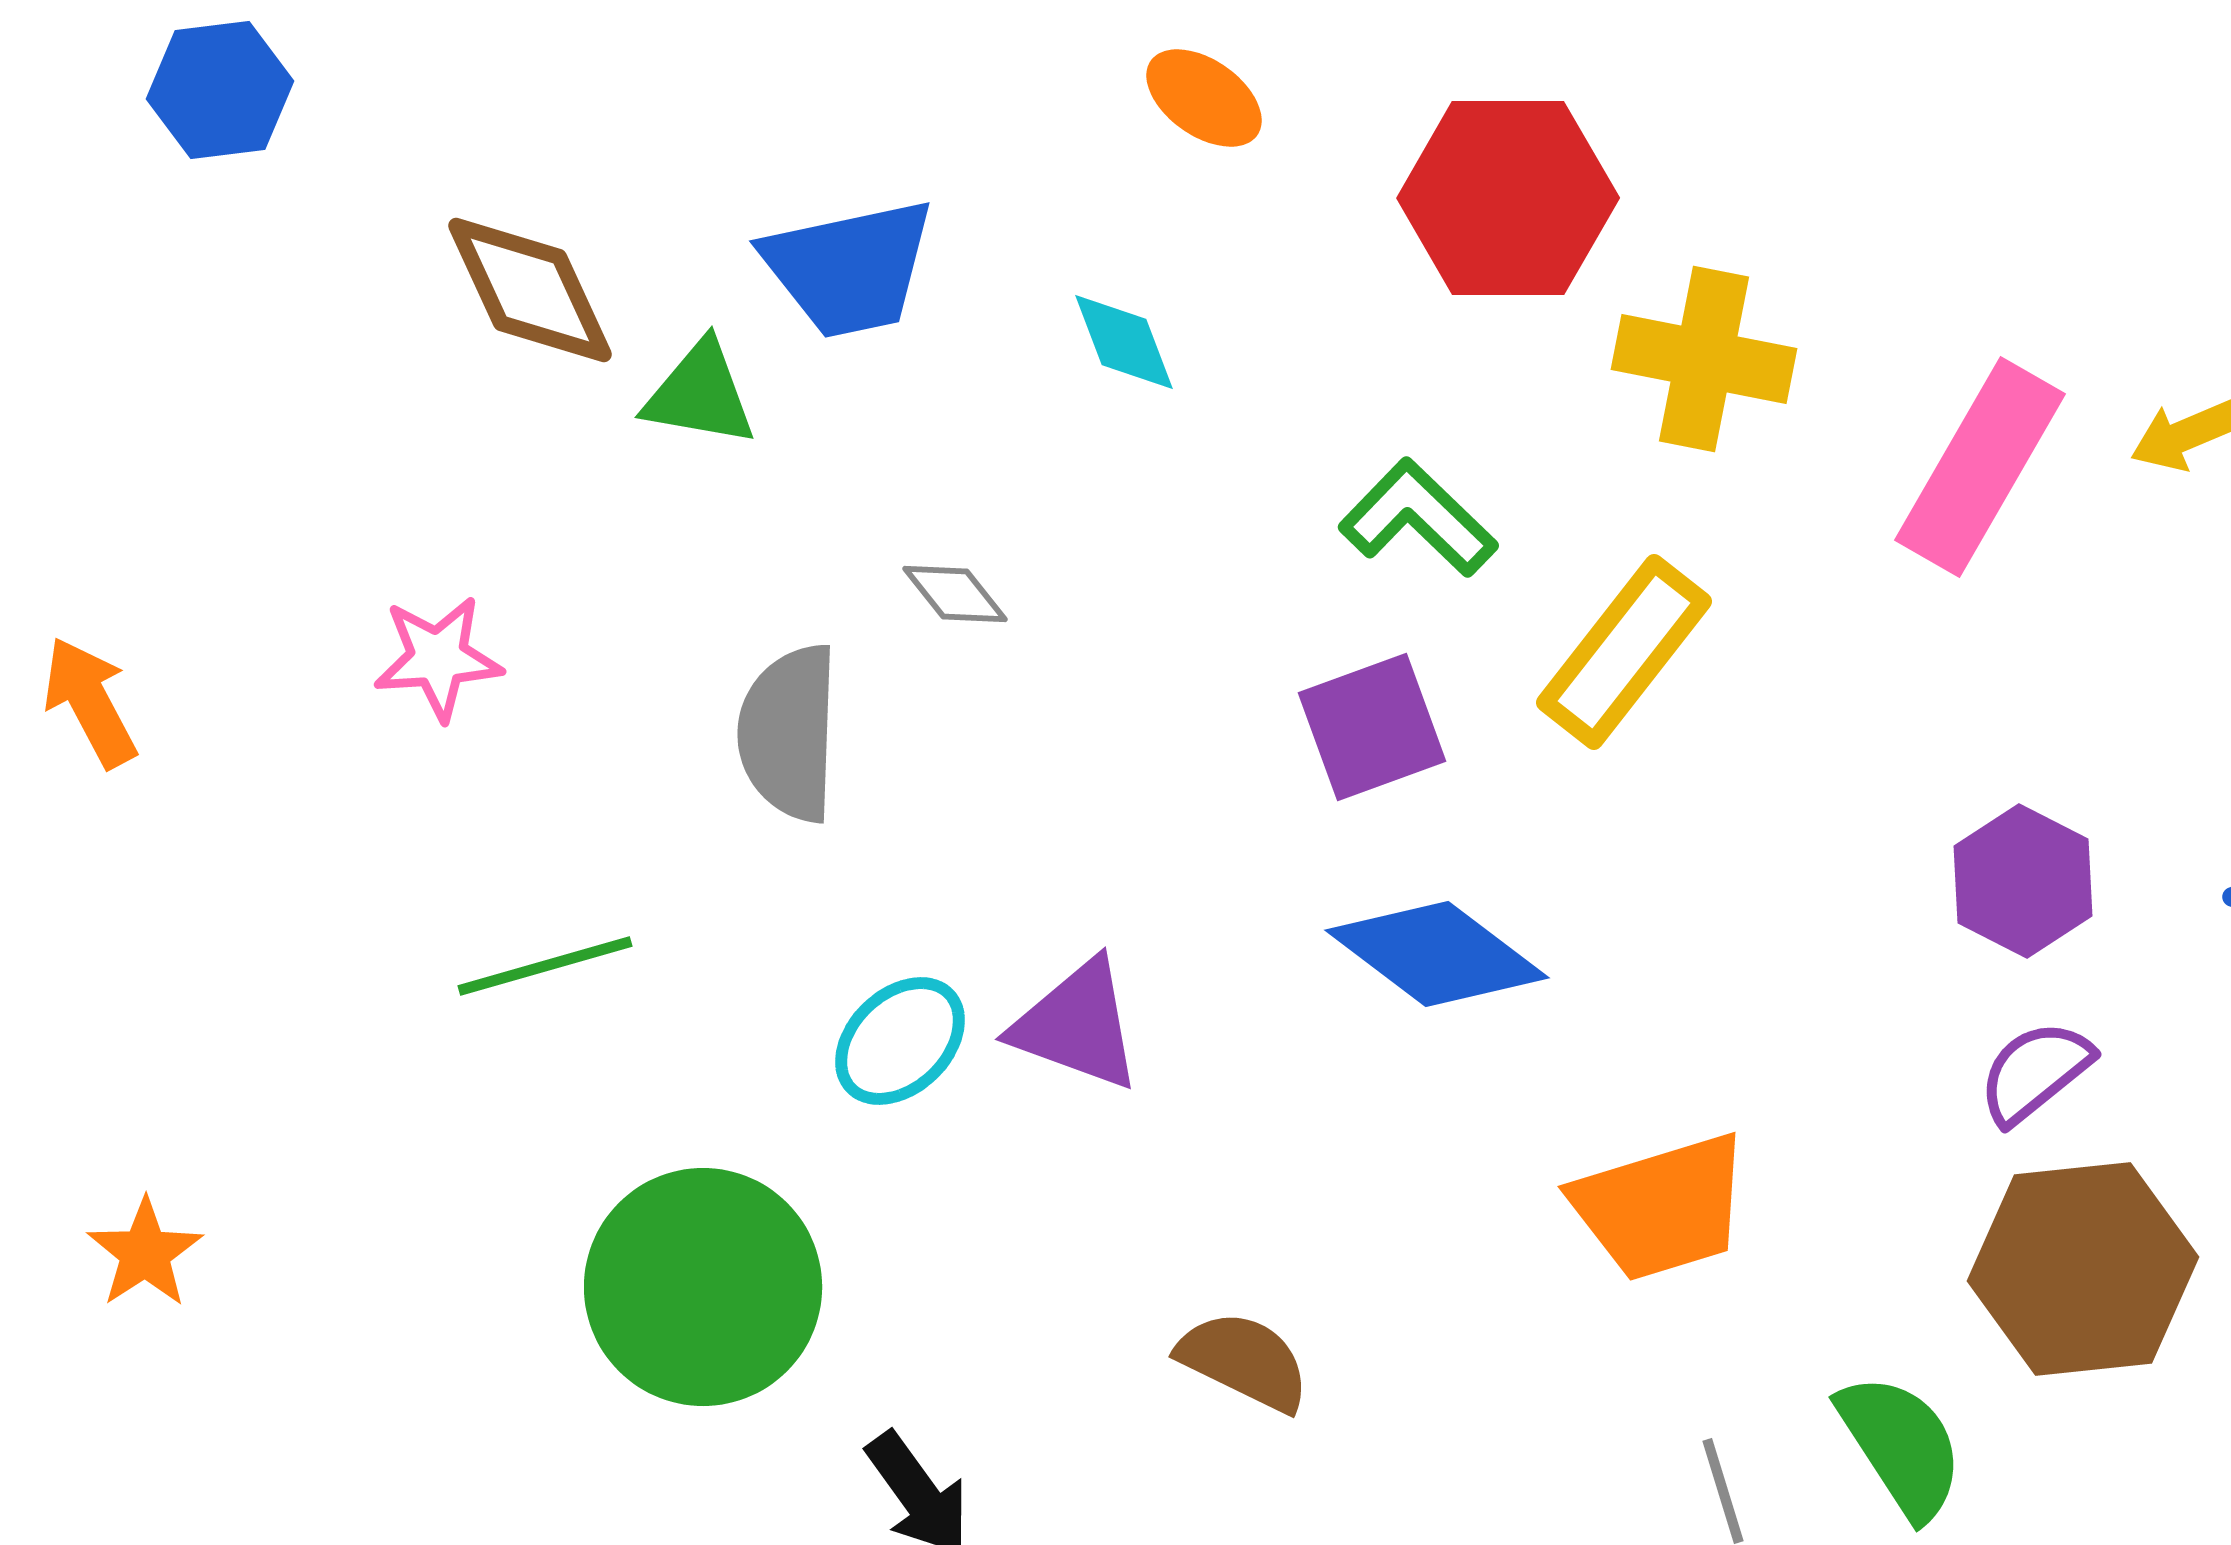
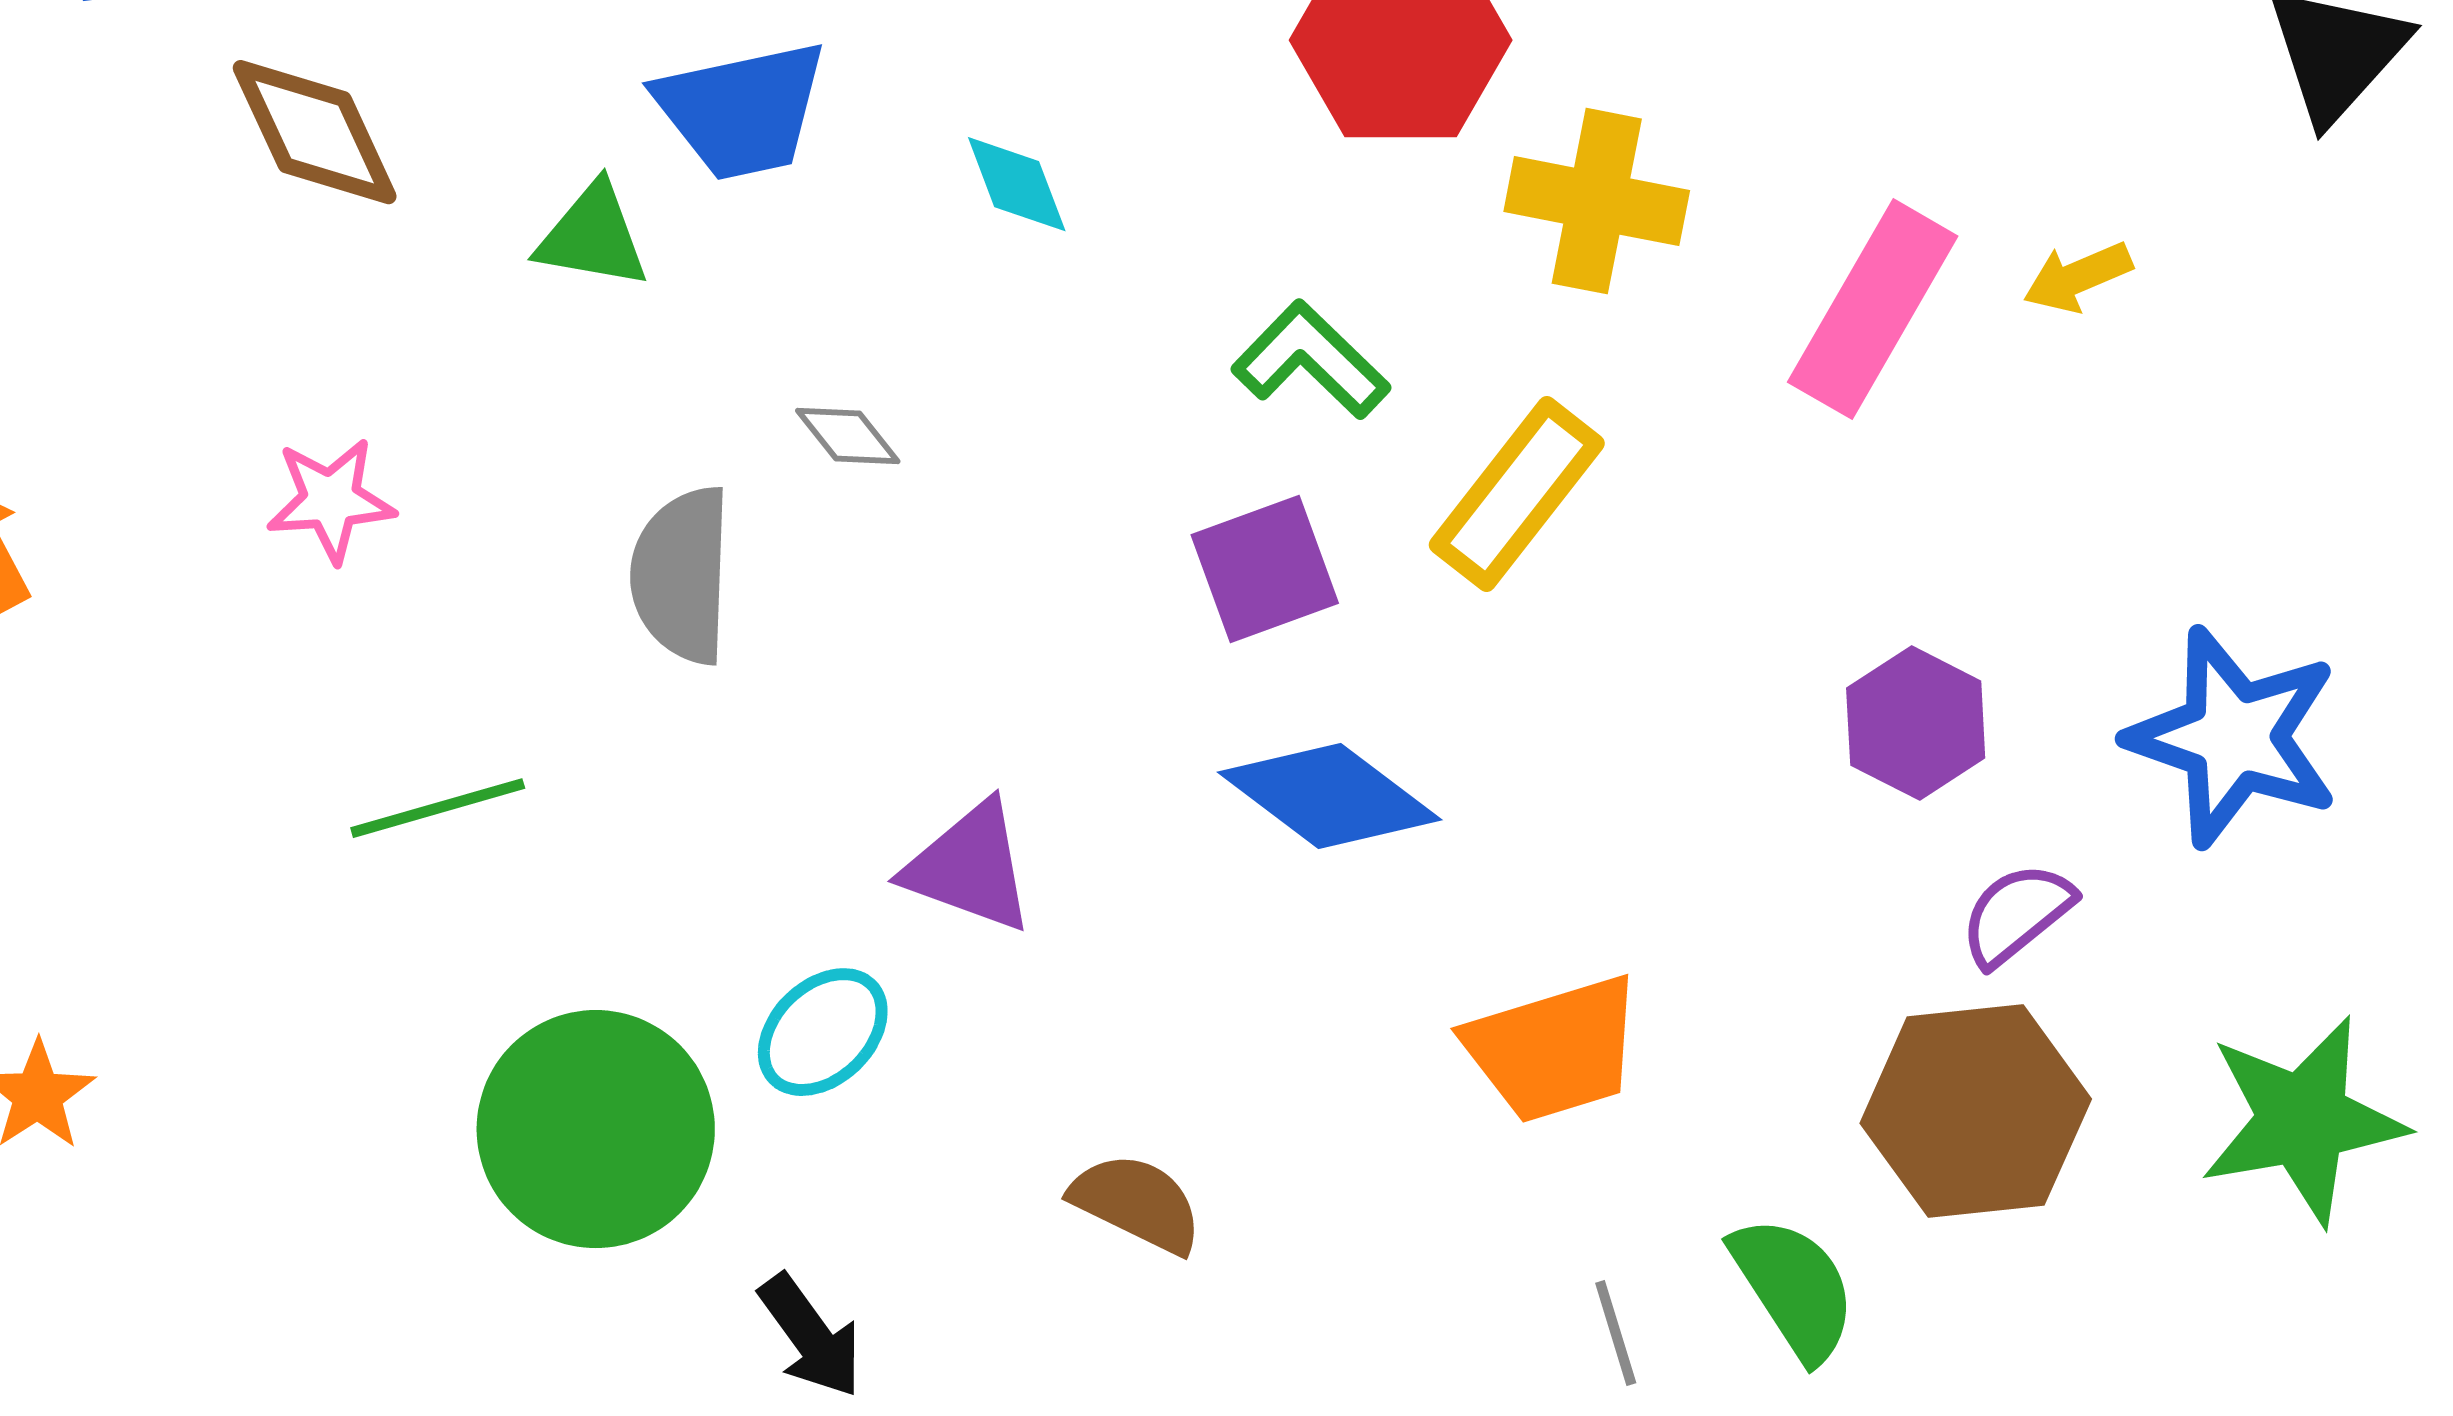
brown diamond: (530, 290) -> (315, 132), moved
cyan ellipse: (900, 1041) -> (823, 1032), moved
purple semicircle: (2035, 1072) -> (2017, 914), moved

